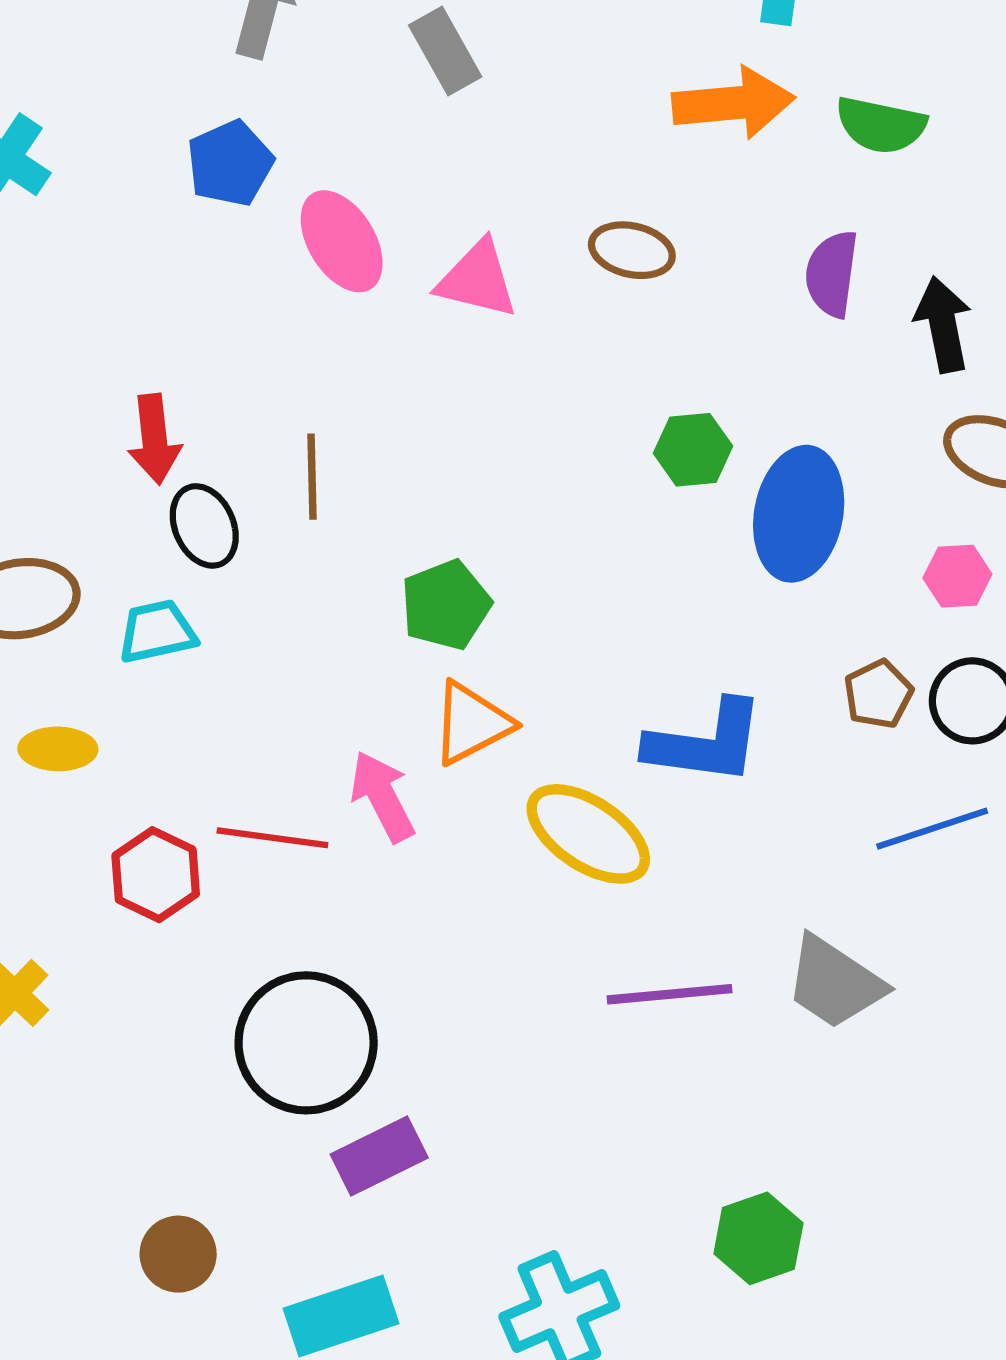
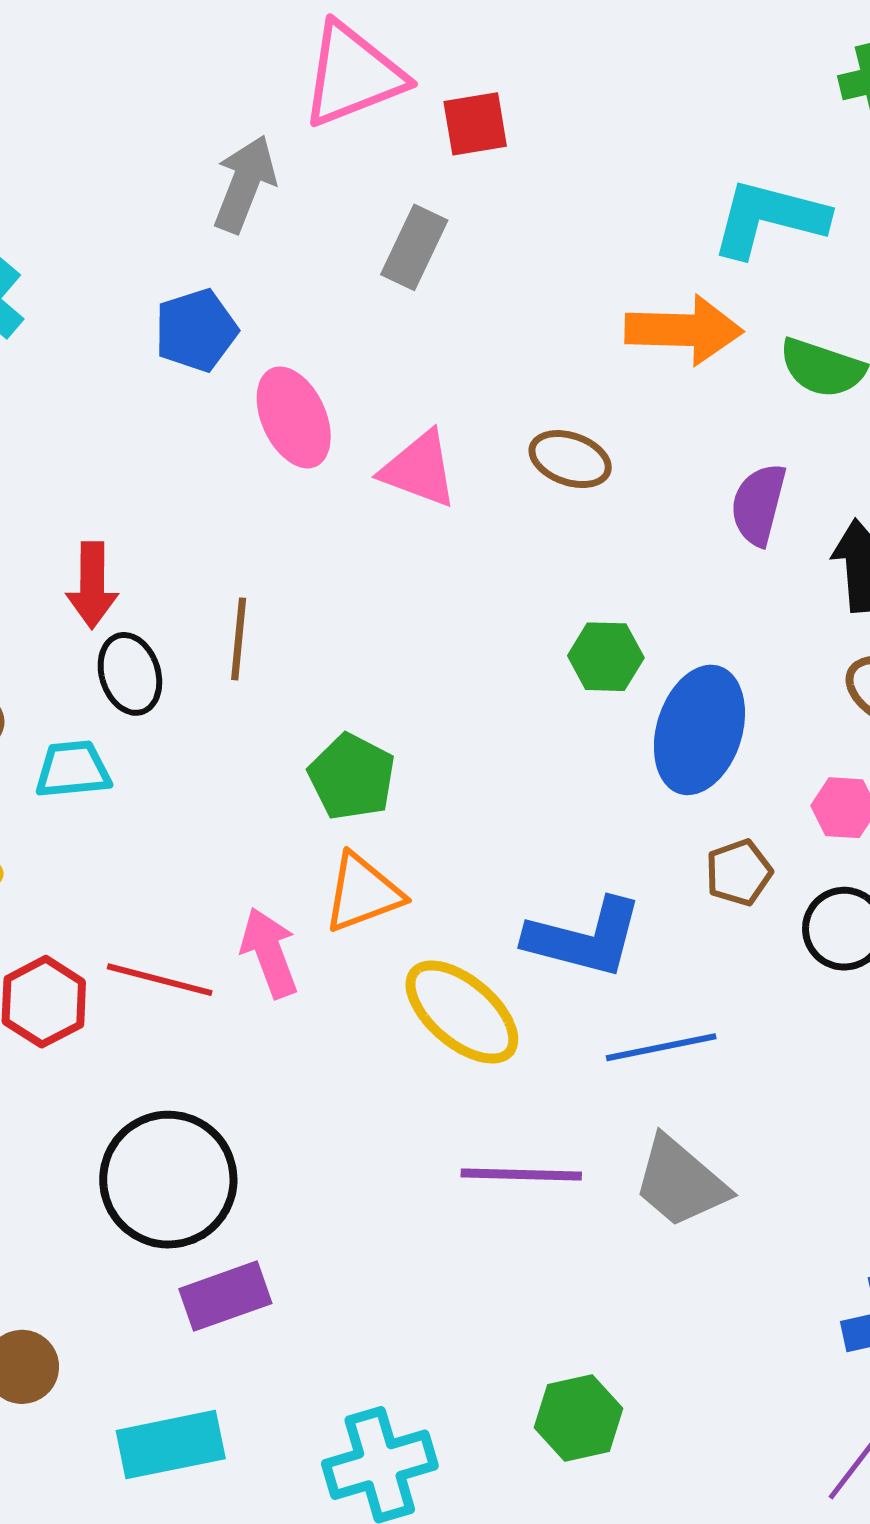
gray rectangle: (445, 51) -> (414, 247), turned 48
green pentagon: (446, 605) -> (352, 777), turned -30
brown pentagon: (878, 694) -> (739, 873), moved
blue line: (932, 829) -> (661, 1047), moved

